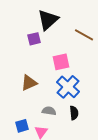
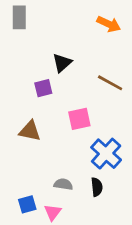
black triangle: (48, 20) -> (62, 63), size x0.7
brown triangle: (29, 83) -> (30, 131), moved, turned 36
blue cross: (68, 87) -> (106, 154), moved

